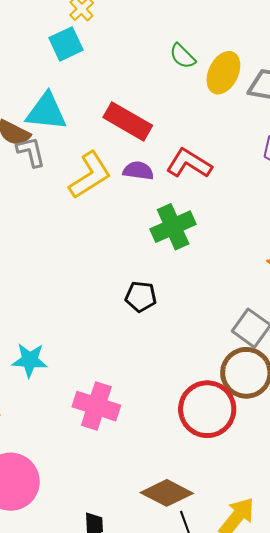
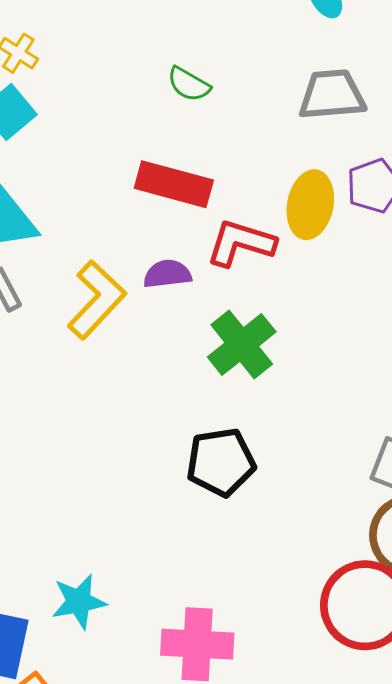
yellow ellipse: (223, 73) -> (310, 205), moved
red rectangle: (128, 121) -> (174, 184), moved
black pentagon: (141, 297) -> (221, 462), size x1.4

